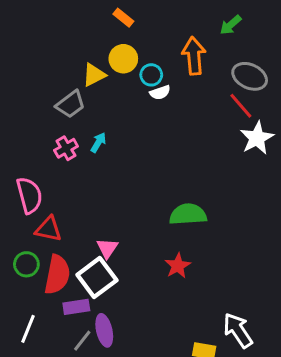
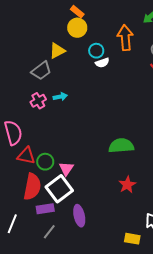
yellow circle: (123, 59) -> (77, 28), moved
cyan arrow: (98, 142) -> (60, 97), turned 48
green circle: (26, 264) -> (45, 162), moved
red star: (178, 266) -> (127, 185), moved
purple ellipse: (104, 330) -> (79, 216), moved

